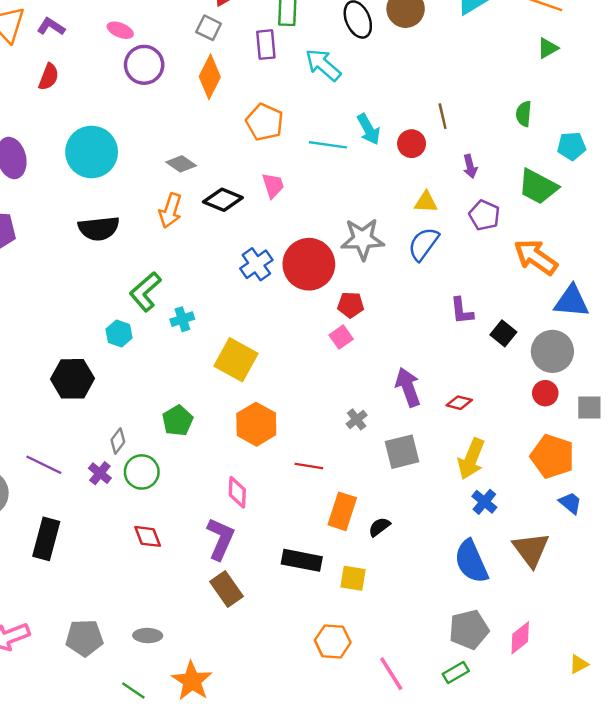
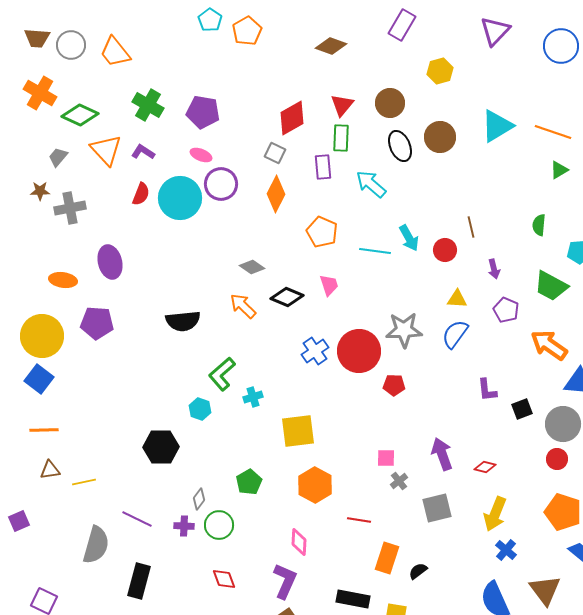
cyan circle: (92, 152) -> (180, 198), moved
orange arrow: (170, 210) -> (243, 306), turned 116
black square: (503, 333) -> (522, 409), turned 30
pink square: (341, 337) -> (386, 458), moved, turned 36
yellow square: (236, 360) -> (298, 431), turned -36
purple cross: (100, 473) -> (184, 526), turned -36

